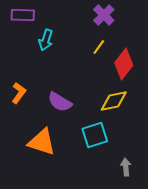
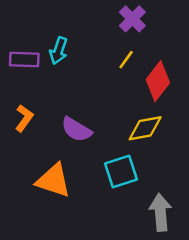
purple rectangle: (23, 15) -> (24, 60), moved
gray arrow: (126, 167) -> (160, 212), size x1.6

